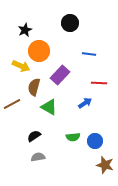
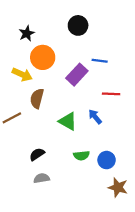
purple rectangle: (60, 75) -> (77, 75), moved
blue arrow: (85, 103) -> (95, 117), turned -96
green triangle: (49, 107) -> (68, 121), moved

